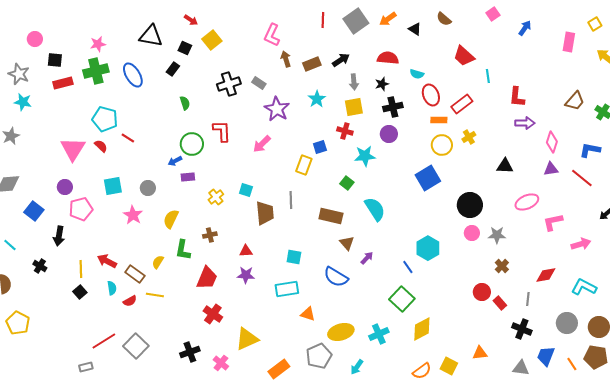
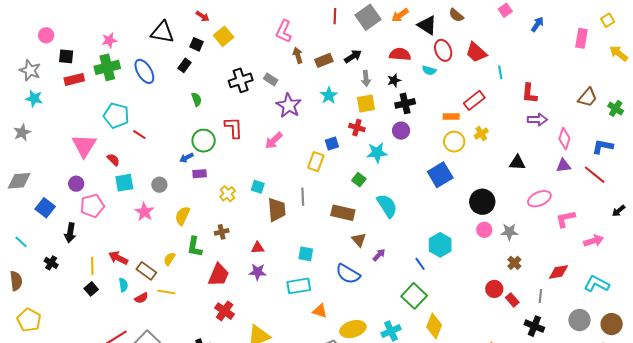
black triangle: (415, 29) -> (427, 25), size x1.5
red ellipse: (431, 95) -> (443, 50), moved
red semicircle: (101, 146) -> (113, 160), moved
yellow diamond: (422, 329) -> (434, 326), turned -40

